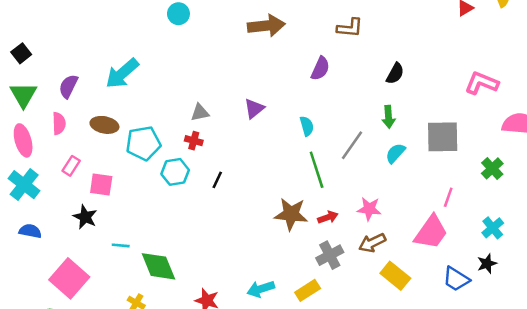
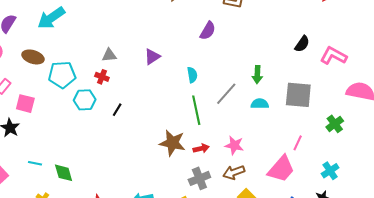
black semicircle: (395, 74) -> (302, 44), moved
cyan semicircle: (395, 153) -> (260, 104), turned 42
cyan line: (121, 245) -> (35, 163), moved
green diamond: (158, 266) -> (64, 173), size x0.7

